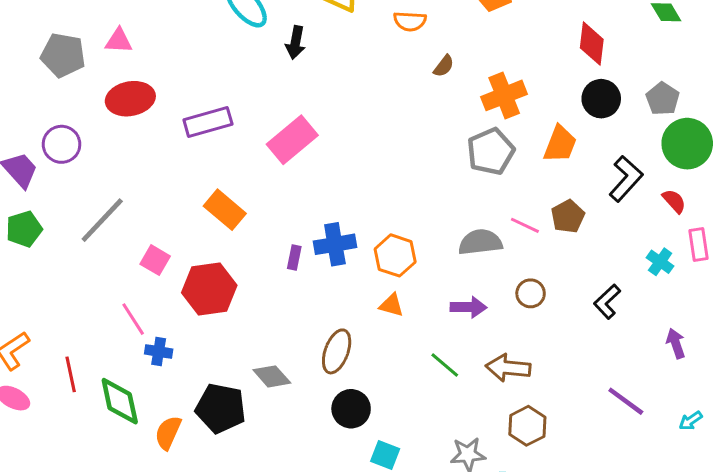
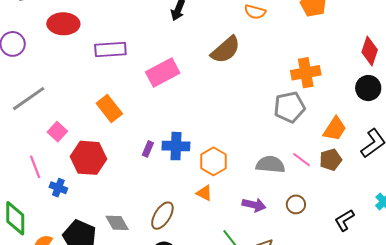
brown semicircle: (444, 66) -> (226, 50), moved, size x2.0
orange trapezoid: (560, 144) -> (335, 129), moved
blue cross: (159, 351) -> (58, 188), moved

